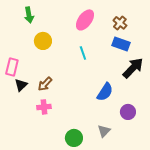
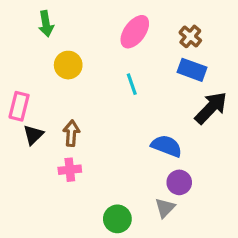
brown arrow: (45, 84) -> (71, 133), turned 140
blue semicircle: (105, 92) -> (167, 146), turned -102
purple circle: (128, 112) -> (179, 182), moved

